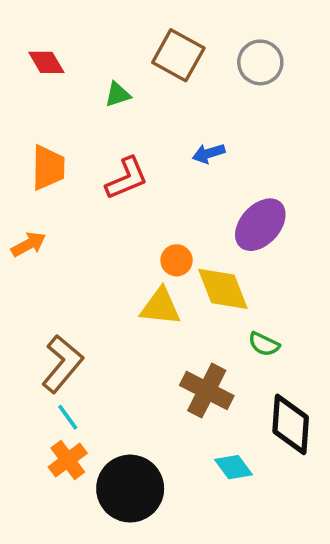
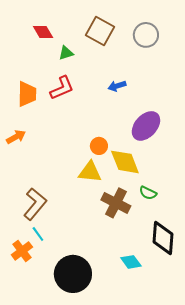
red diamond: (46, 62) -> (43, 32), moved
red L-shape: (127, 178) -> (62, 88), moved
brown cross: (207, 390) -> (116, 203), moved
orange cross: (68, 460) -> (22, 251), moved

